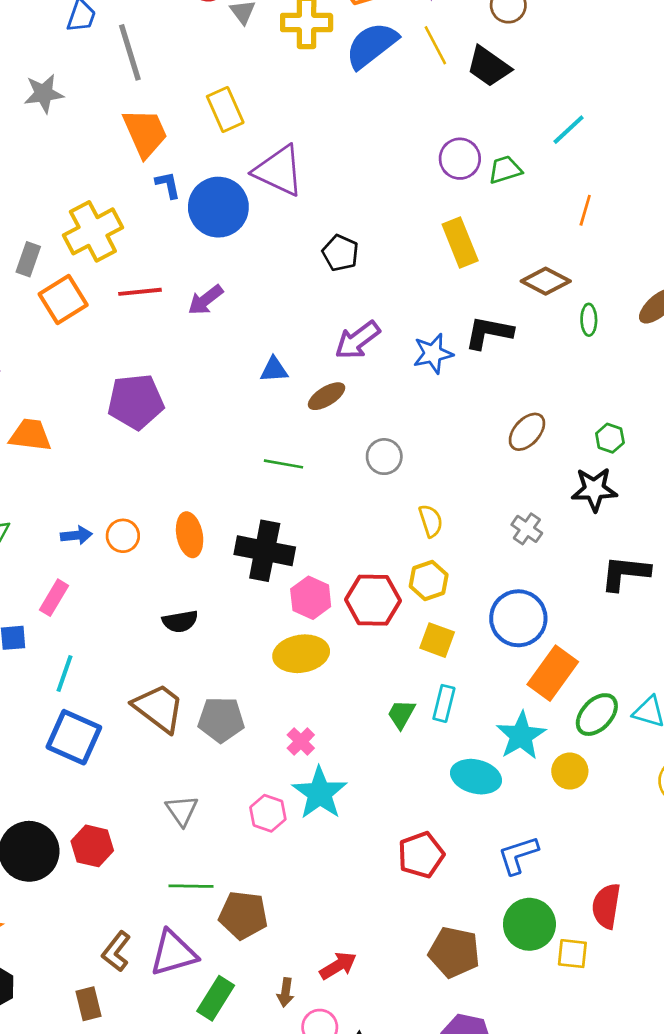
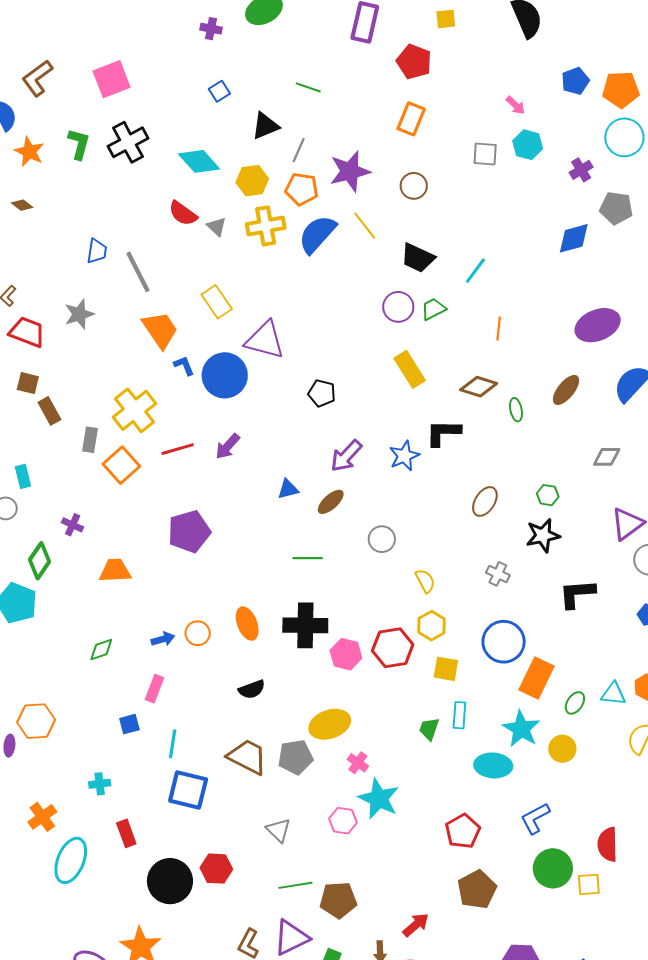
black trapezoid: (489, 66) -> (418, 258), moved
yellow ellipse: (301, 654) -> (330, 724), moved
green ellipse: (597, 715) -> (575, 703), size x0.7
brown pentagon: (454, 952) -> (477, 890), moved, turned -30

